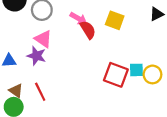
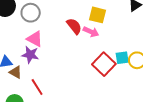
pink arrow: (78, 18) -> (91, 32), moved
red square: (116, 75) -> (104, 64), turned 30
brown triangle: (16, 91) -> (16, 72), moved

